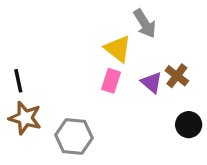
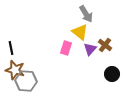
yellow triangle: (118, 49) -> (80, 32), moved
purple triangle: (152, 82) -> (90, 49), turned 32
gray hexagon: (74, 136) -> (26, 81), moved

